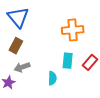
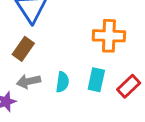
cyan semicircle: (52, 78) -> (62, 82), moved

